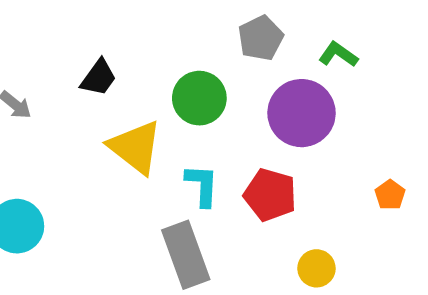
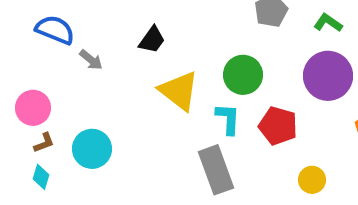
green circle: (199, 98) -> (243, 75), moved
purple circle: (302, 113) -> (328, 76), moved

